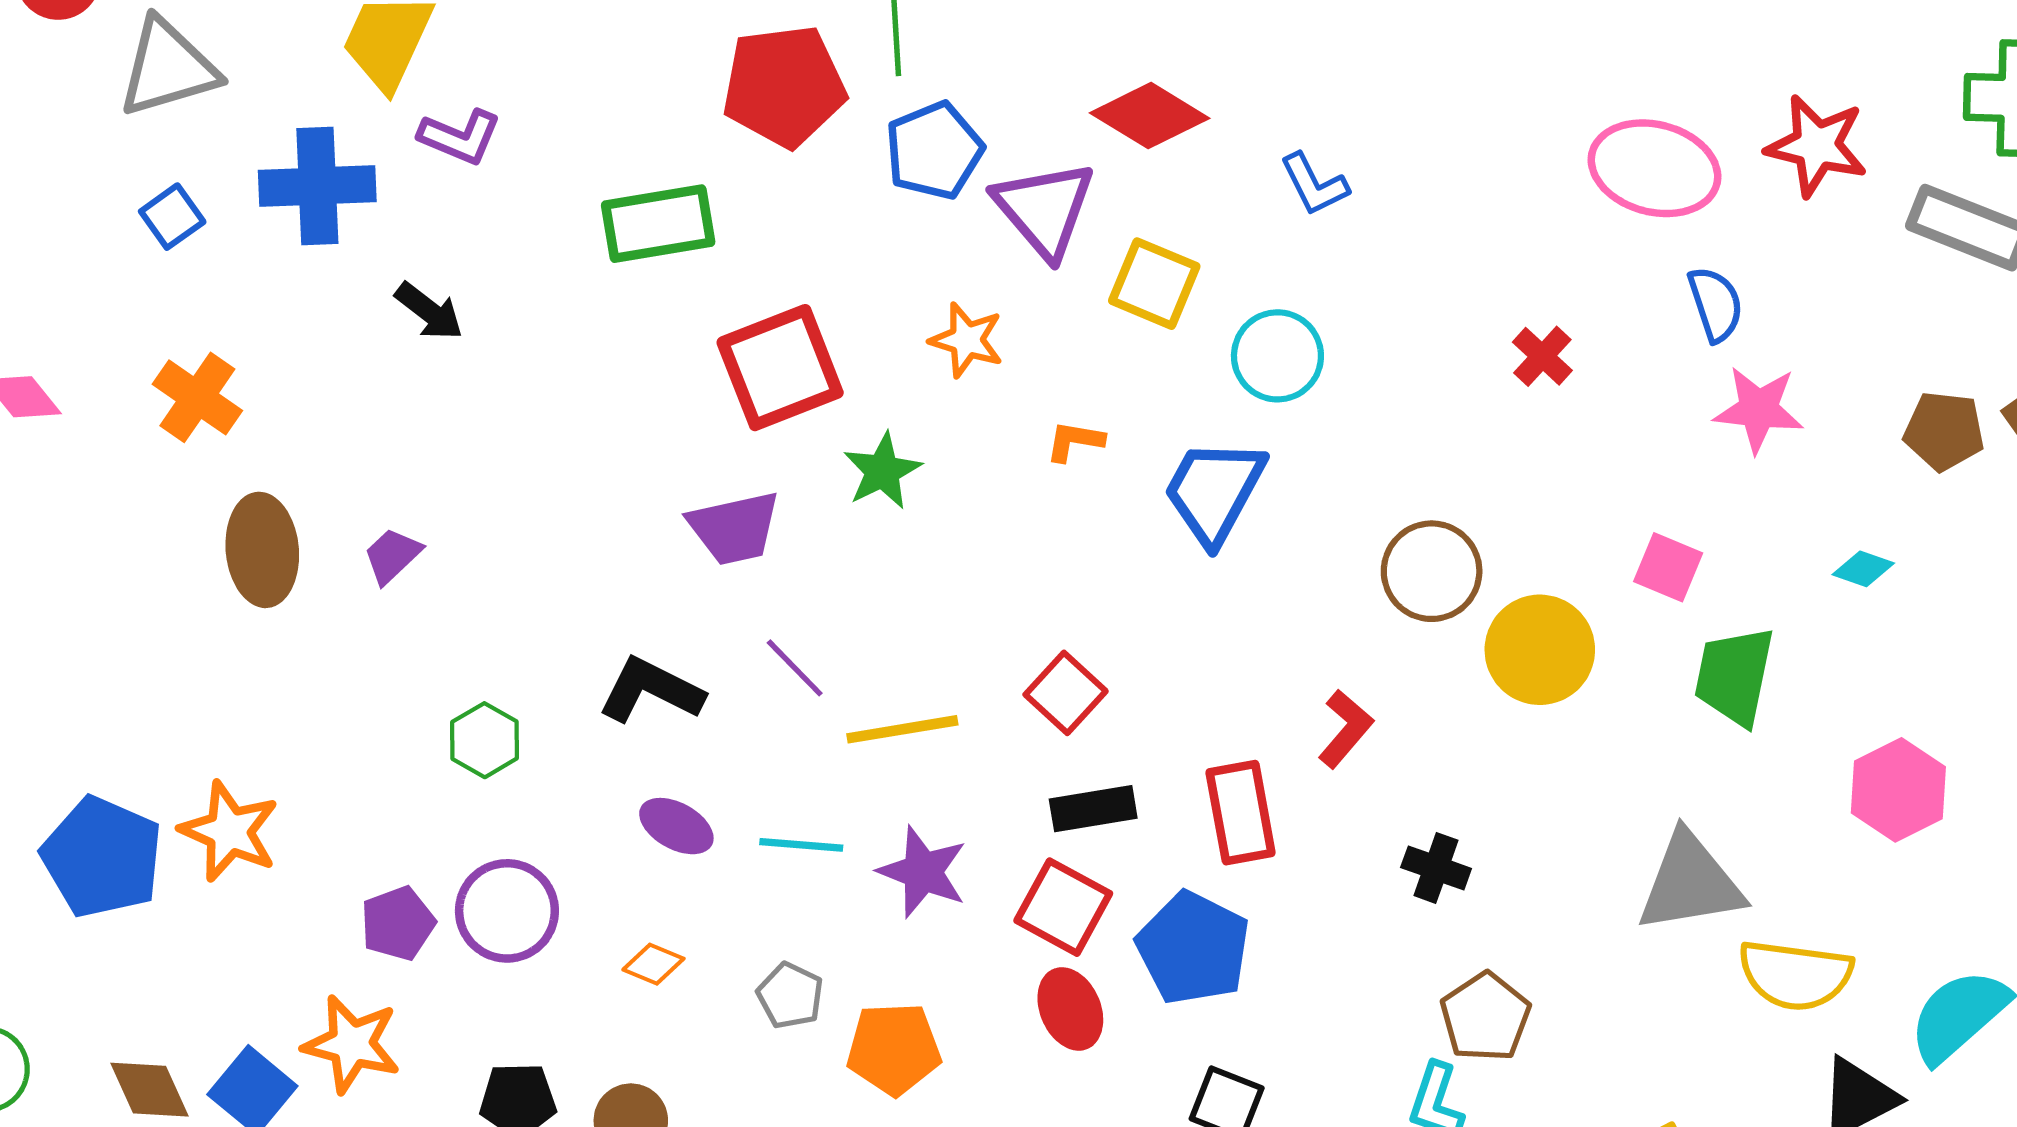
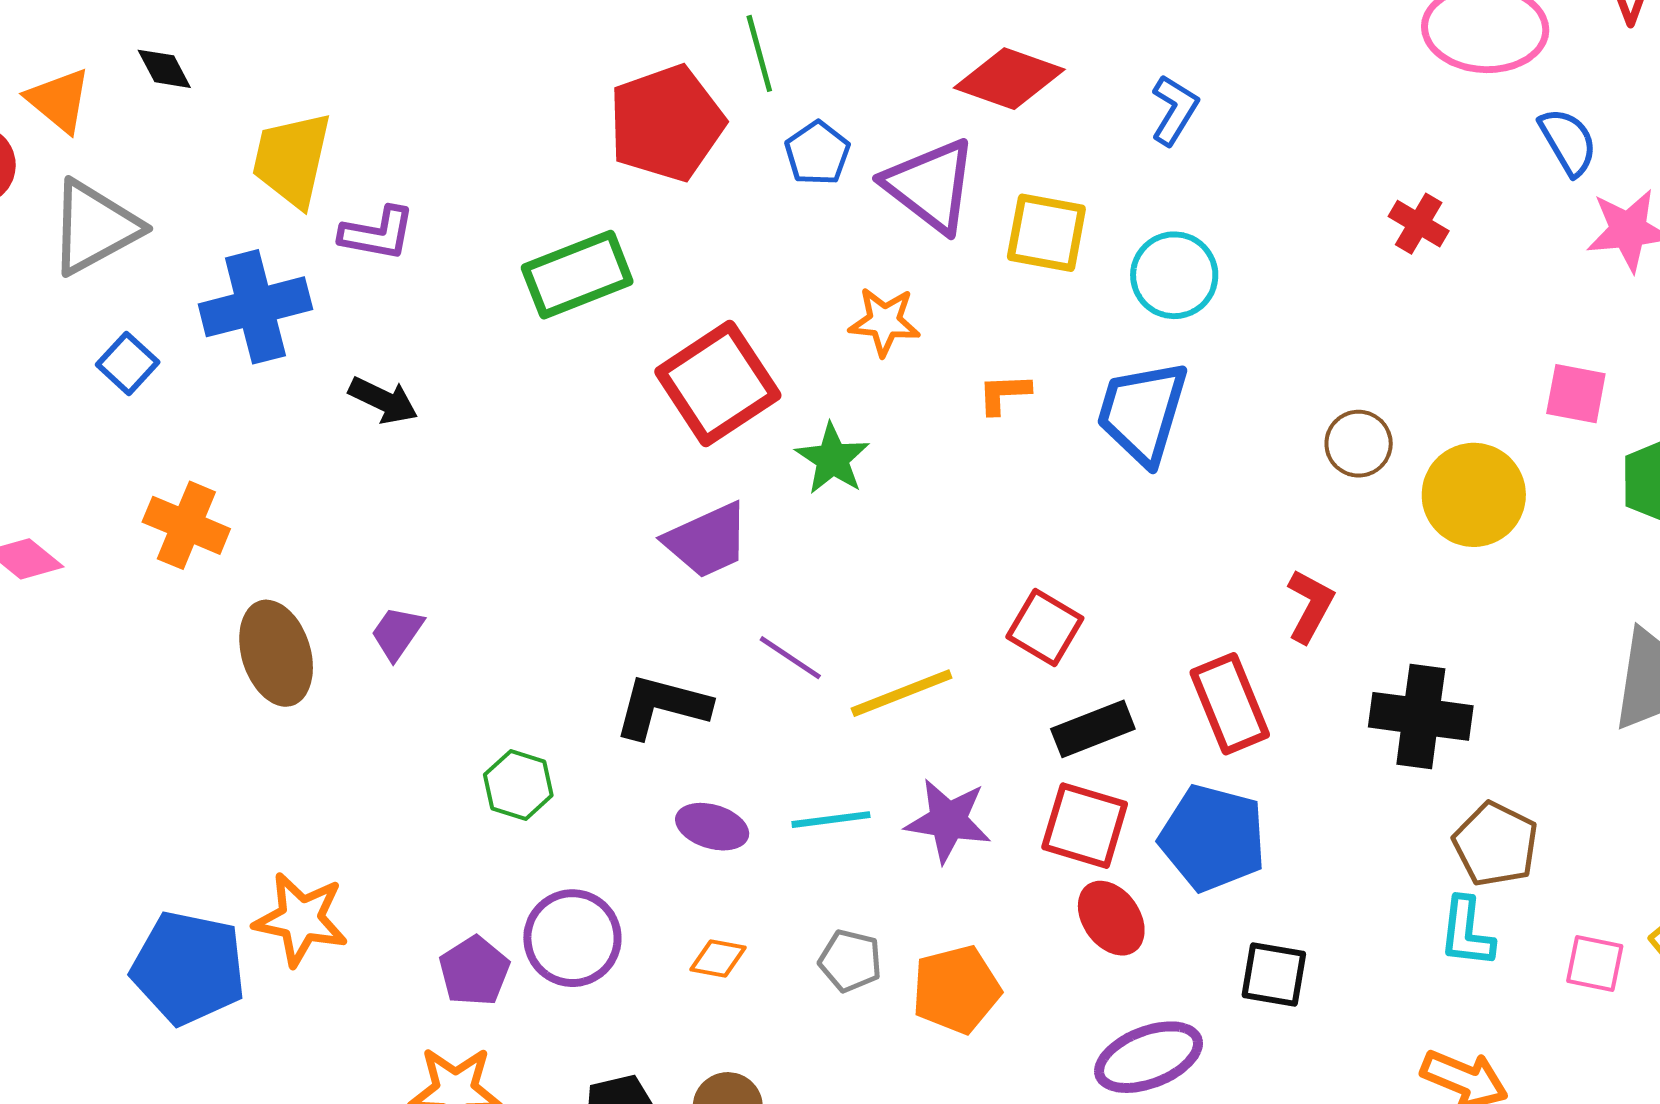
blue pentagon: (934, 151) -> (817, 153), size x0.7
blue L-shape: (1314, 184) -> (1174, 110), turned -110
brown circle: (1432, 571) -> (1359, 444), size x0.7
black cross: (1436, 868) -> (1421, 716), size x1.6

